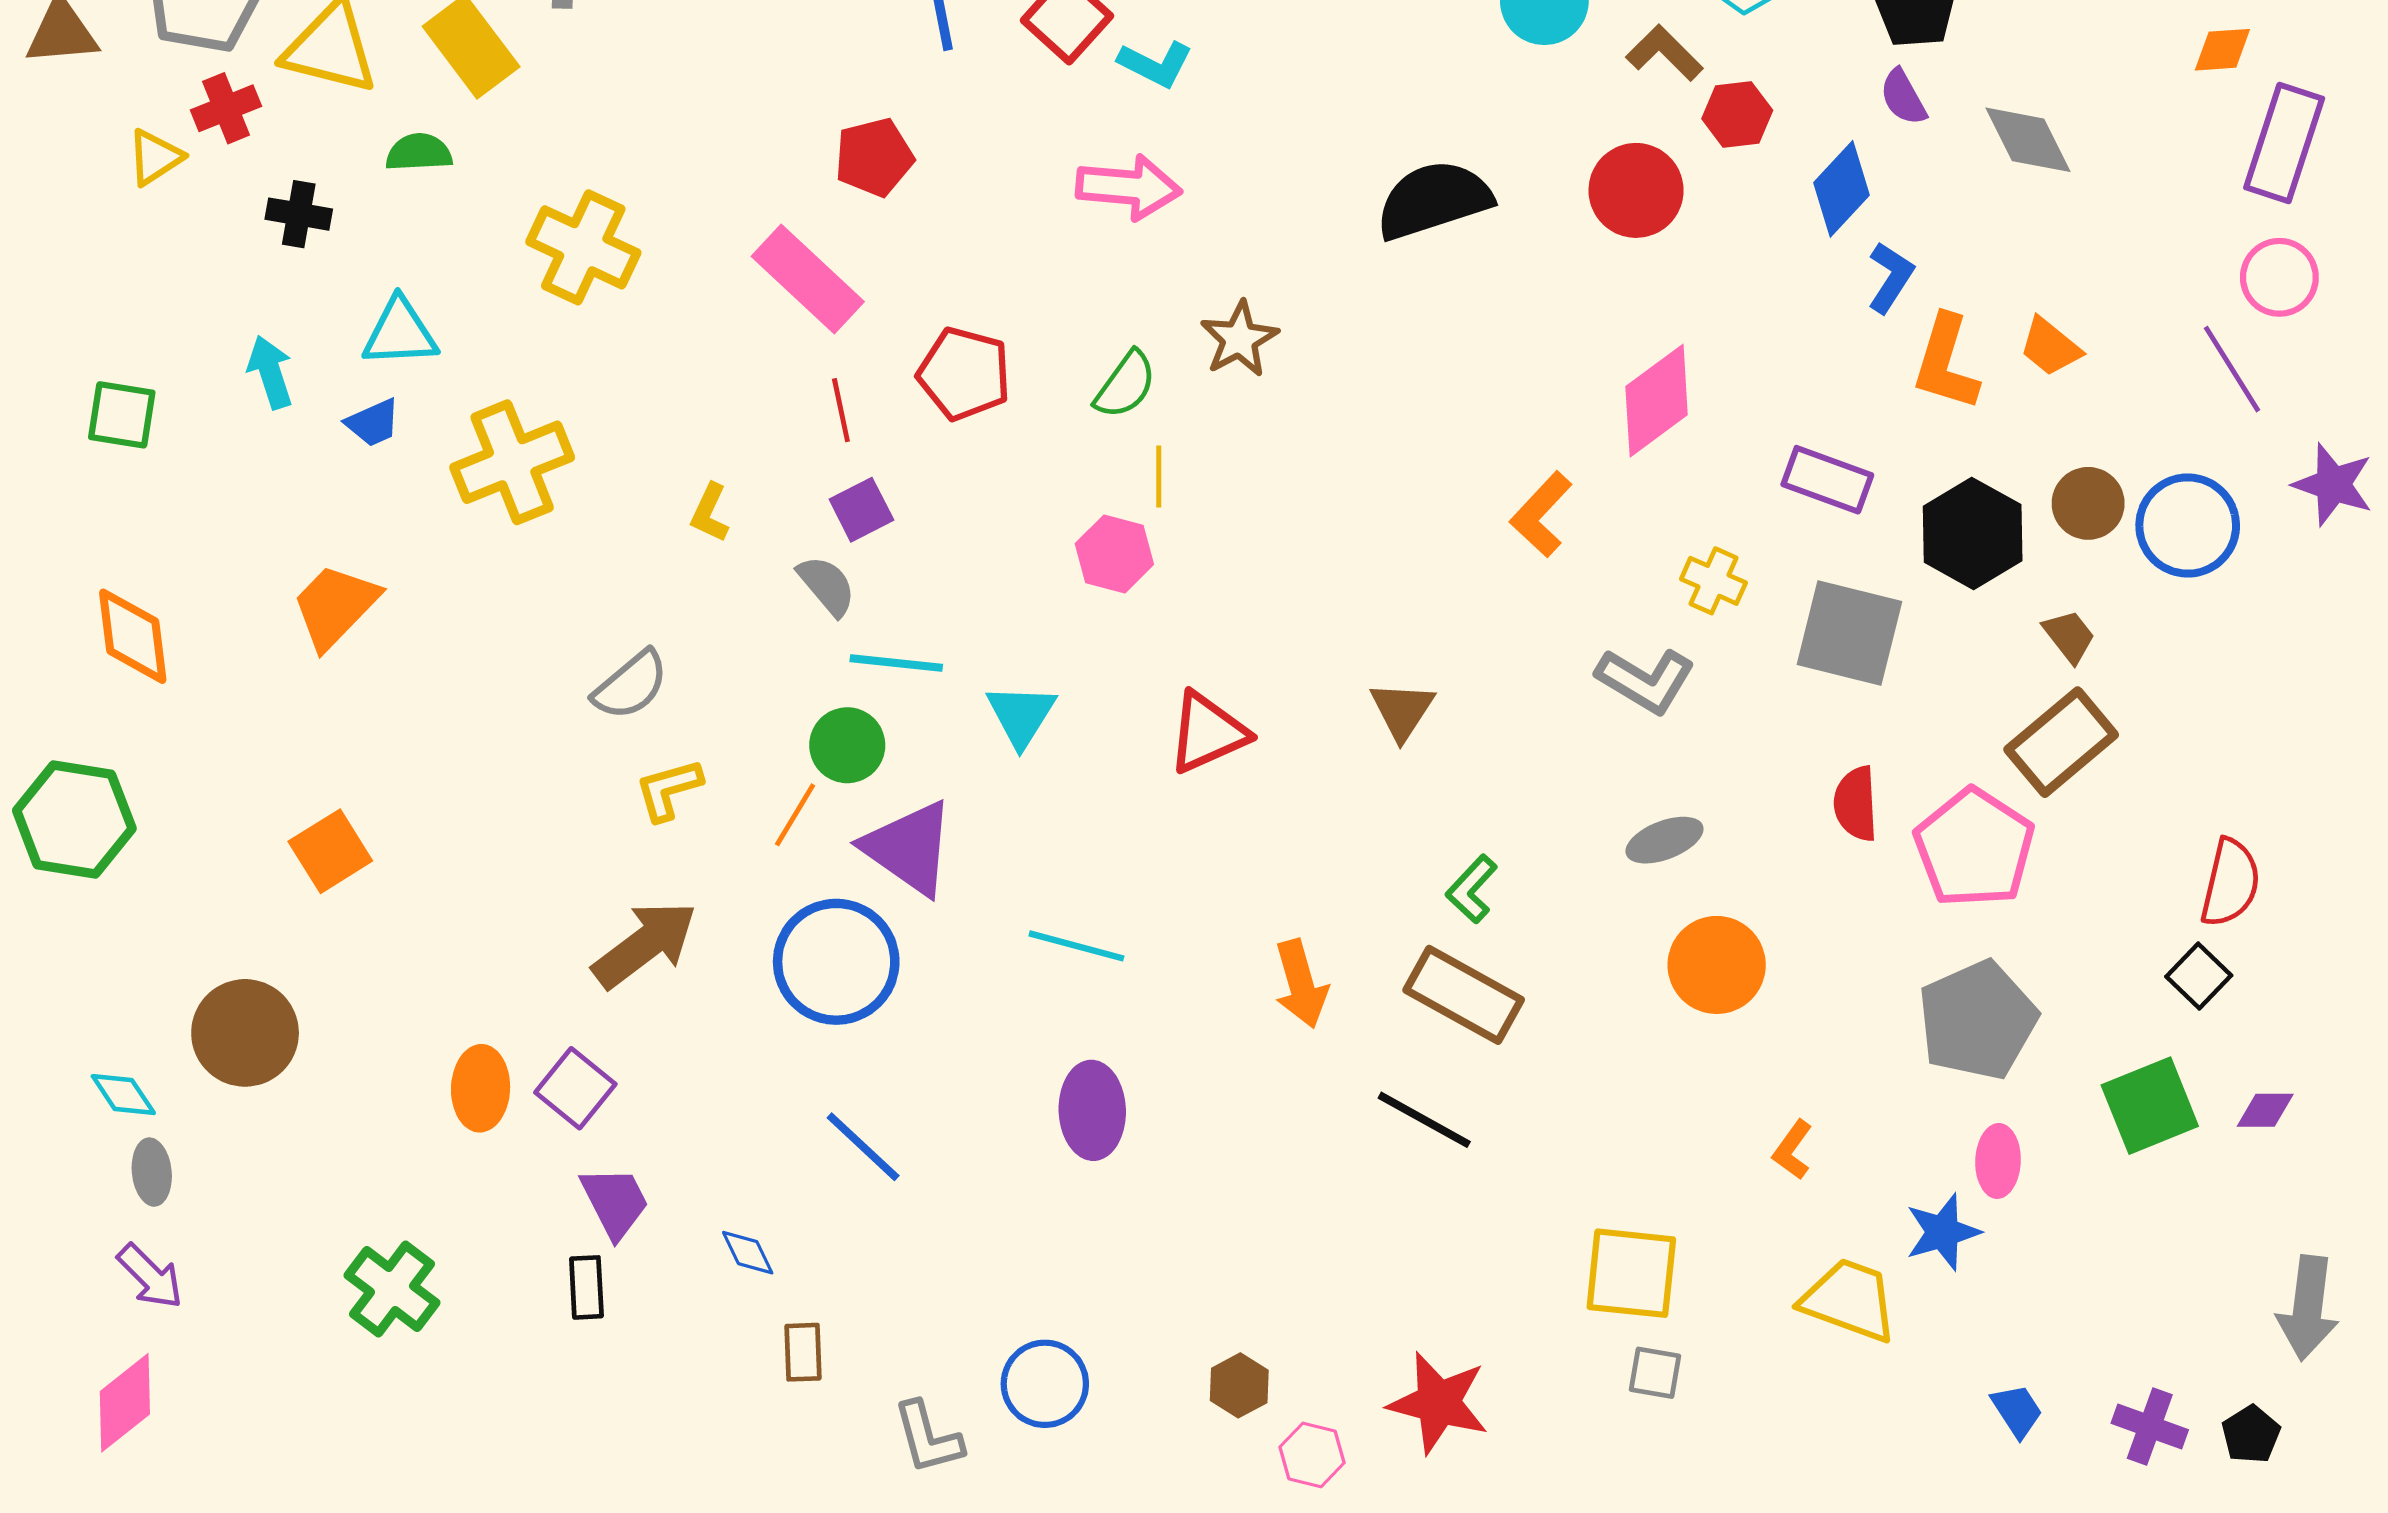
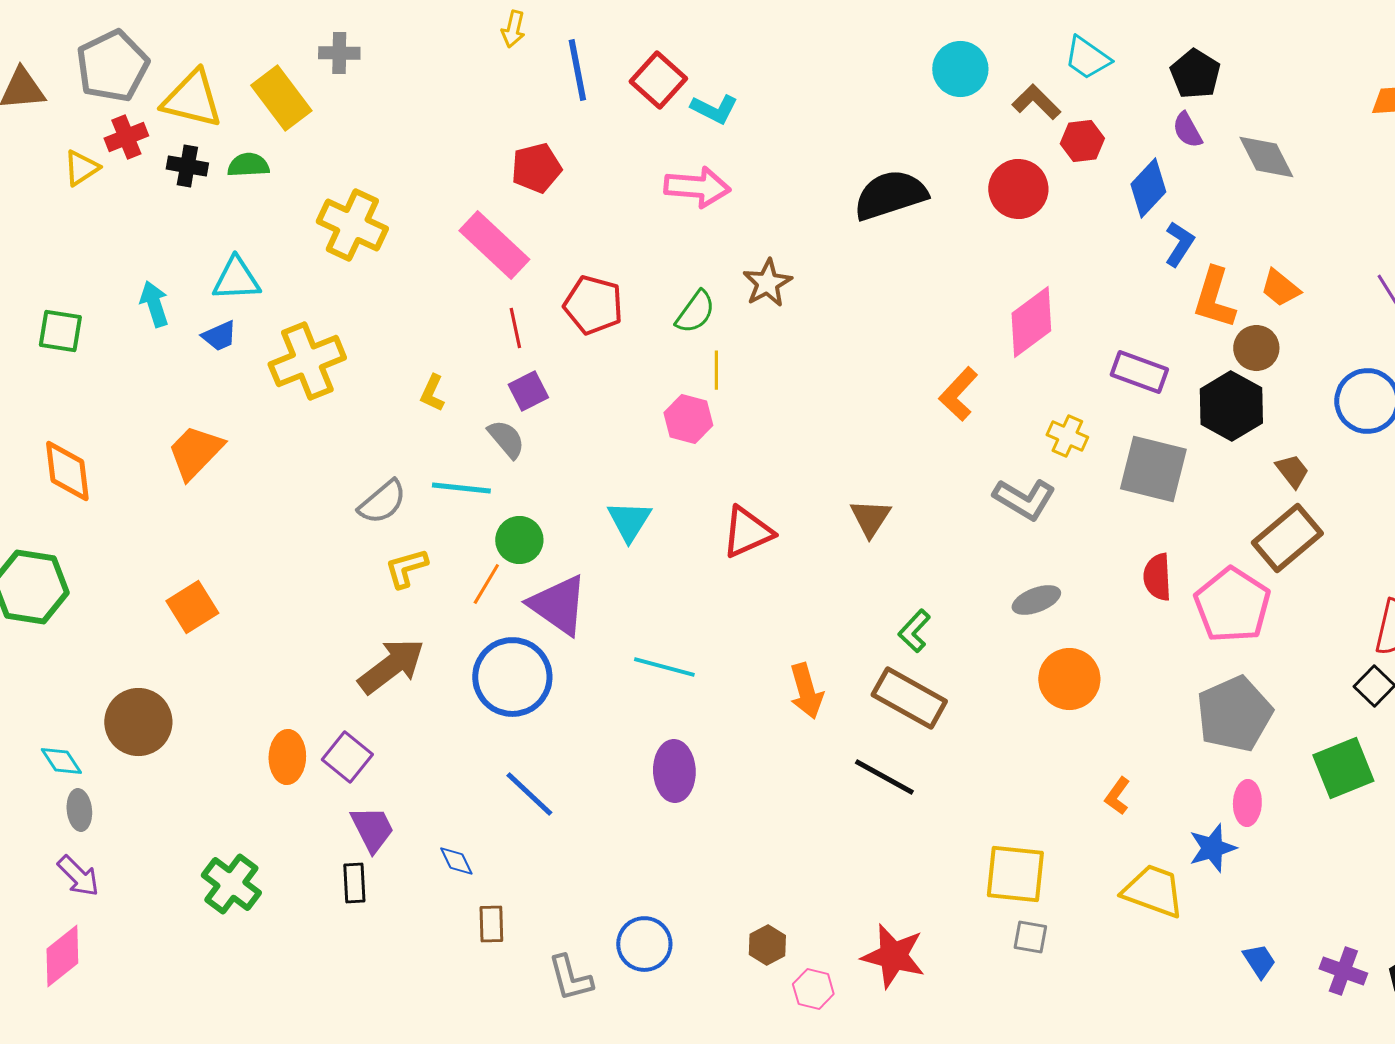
black cross: (299, 214) -> (187, 166), moved
brown circle: (2088, 503) -> (1256, 348), moved
cyan line: (896, 663) -> (461, 488), moved

